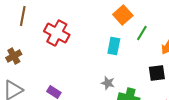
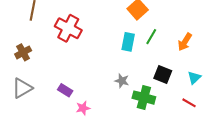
green line: (142, 33) -> (151, 37), moved
black square: (157, 73) -> (163, 74), moved, turned 30

